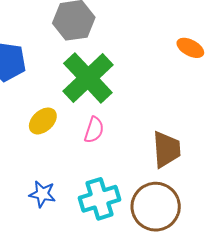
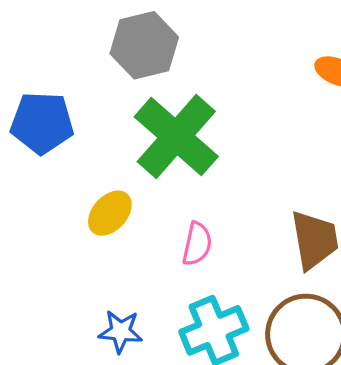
pink semicircle: (94, 130) -> (197, 244), moved

